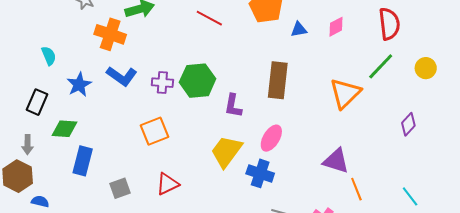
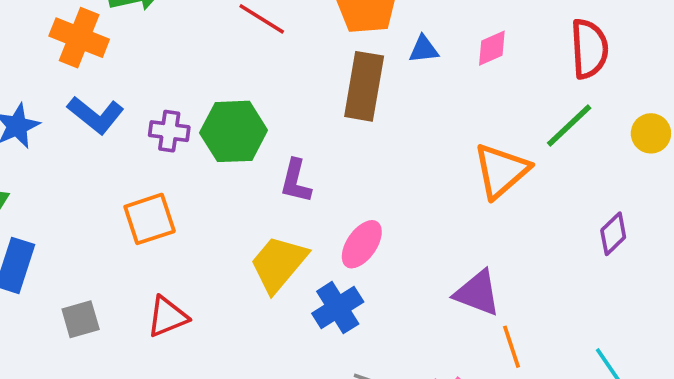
brown rectangle: (278, 80) -> (364, 86), moved
blue cross: (260, 173) -> (338, 308), turned 36

